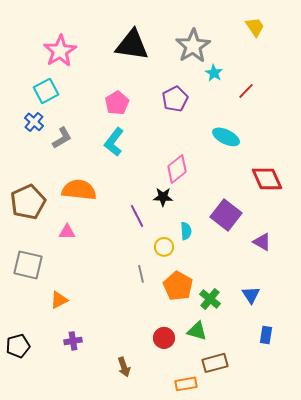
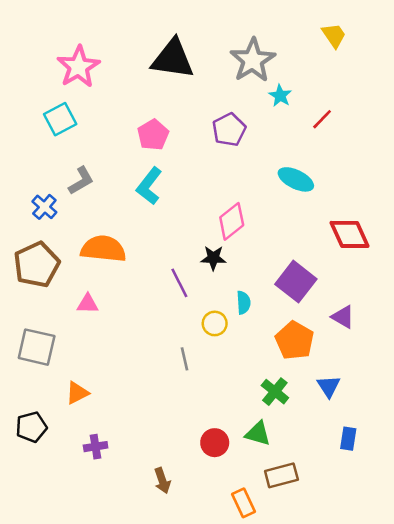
blue cross: (34, 122) -> (44, 207), moved
orange pentagon: (178, 286) -> (295, 340), moved
black pentagon: (18, 346) -> (31, 427), moved
orange rectangle: (186, 384) -> (243, 503), turned 75

